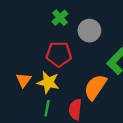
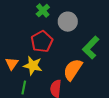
red pentagon: (59, 54) -> (42, 42), turned -30
green line: (47, 108) -> (24, 88), moved

